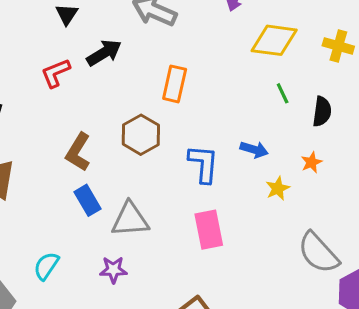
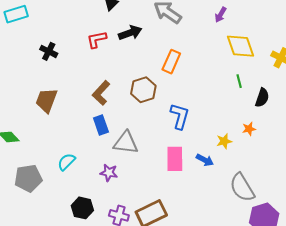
yellow diamond: (274, 40) -> (240, 46), turned 52
blue arrow: (254, 150) -> (205, 160), moved

